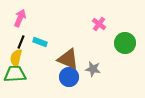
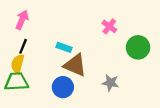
cyan rectangle: (40, 42) -> (64, 47), moved
gray star: (93, 69) -> (110, 83), moved
blue circle: (69, 77) -> (63, 87), moved

